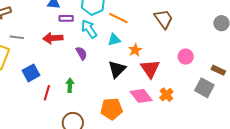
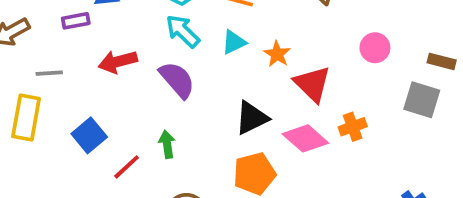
purple rectangle: (66, 18) -> (76, 21), moved
purple semicircle: (81, 53) -> (177, 80), size x1.5
black triangle: (117, 69) -> (252, 118), moved, turned 30
red line: (47, 93) -> (127, 167), turned 42
orange cross: (166, 95) -> (353, 127), turned 32

